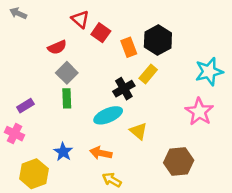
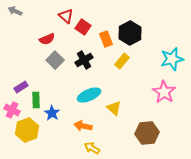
black cross: (124, 89) -> (84, 60), moved
green rectangle: (67, 98) -> (36, 100), moved
blue star: (63, 152) -> (52, 113), moved
yellow hexagon: (34, 174) -> (27, 130), moved

